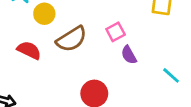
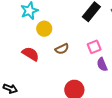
brown semicircle: (72, 39) -> (62, 49), size x0.6

